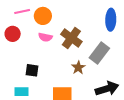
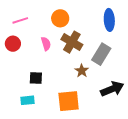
orange circle: (43, 16) -> (60, 18), moved
pink semicircle: (45, 37) -> (46, 44), turned -112

